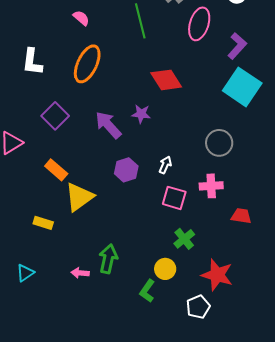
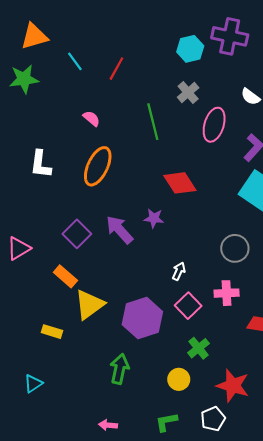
purple square: (55, 116) -> (77, 234), moved
purple hexagon: (126, 170) -> (142, 318), moved, size x1.6
pink square: (174, 198) -> (188, 306), turned 30
pink arrow: (80, 273) -> (108, 425), moved
green L-shape: (147, 291) -> (166, 422), moved, turned 45

